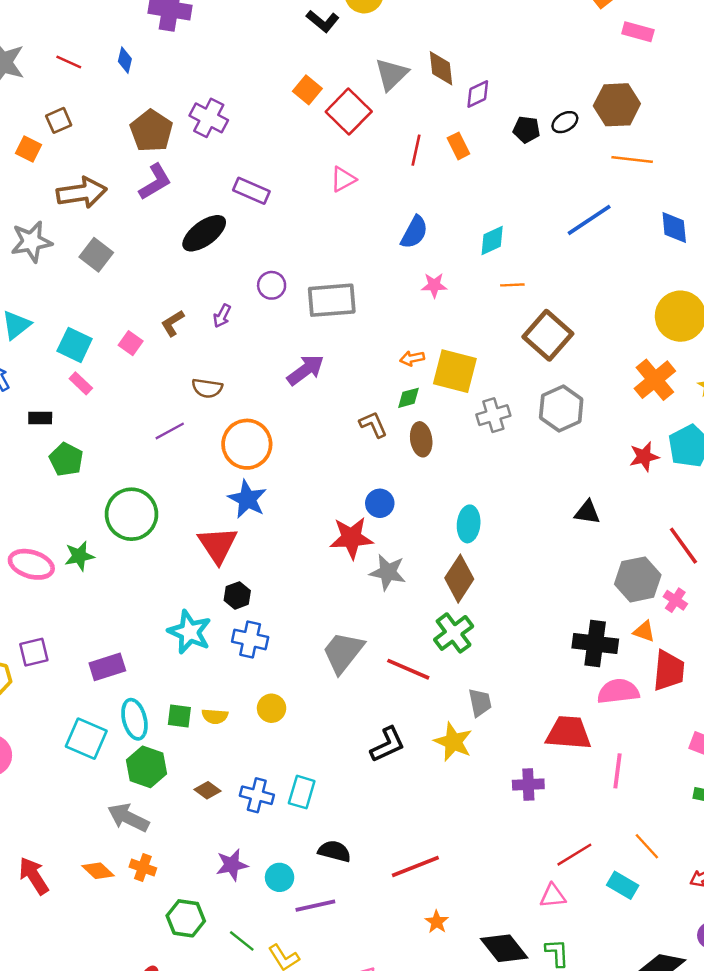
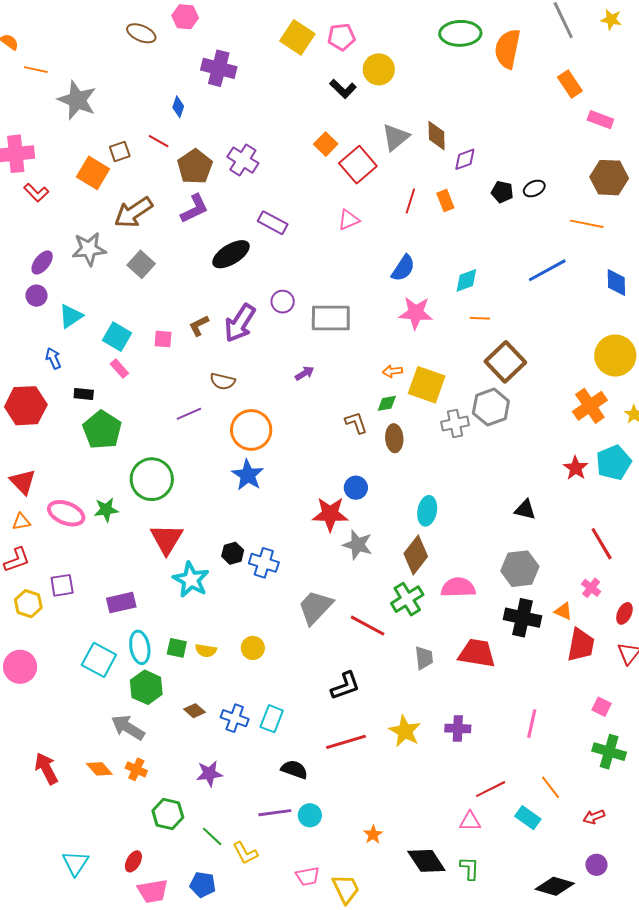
red line: (69, 62) -> (159, 141), moved
brown hexagon: (617, 105) -> (609, 178), moved
orange square: (28, 149) -> (93, 173), size x1.5
brown arrow: (82, 193) -> (133, 212), turned 150
pink star: (434, 285) -> (416, 313), size x1.6
purple arrow: (222, 316) -> (240, 323), size x2.0
pink square: (131, 343) -> (163, 339), turned -36
purple arrow: (306, 370) -> (304, 373), size x0.6
gray hexagon: (561, 408) -> (491, 407), moved
red star: (644, 457) -> (576, 468), turned -30
green pentagon: (66, 459) -> (102, 430), size x1.4
red triangle: (218, 545) -> (166, 539), moved
gray hexagon: (638, 579) -> (520, 569), moved
blue cross: (250, 639) -> (264, 563), moved
pink semicircle: (618, 691) -> (458, 587), moved
red trapezoid: (569, 733) -> (477, 653), moved
yellow star: (453, 742) -> (405, 731), moved
red line: (415, 866) -> (346, 742), moved
cyan circle: (280, 877) -> (310, 815), moved

